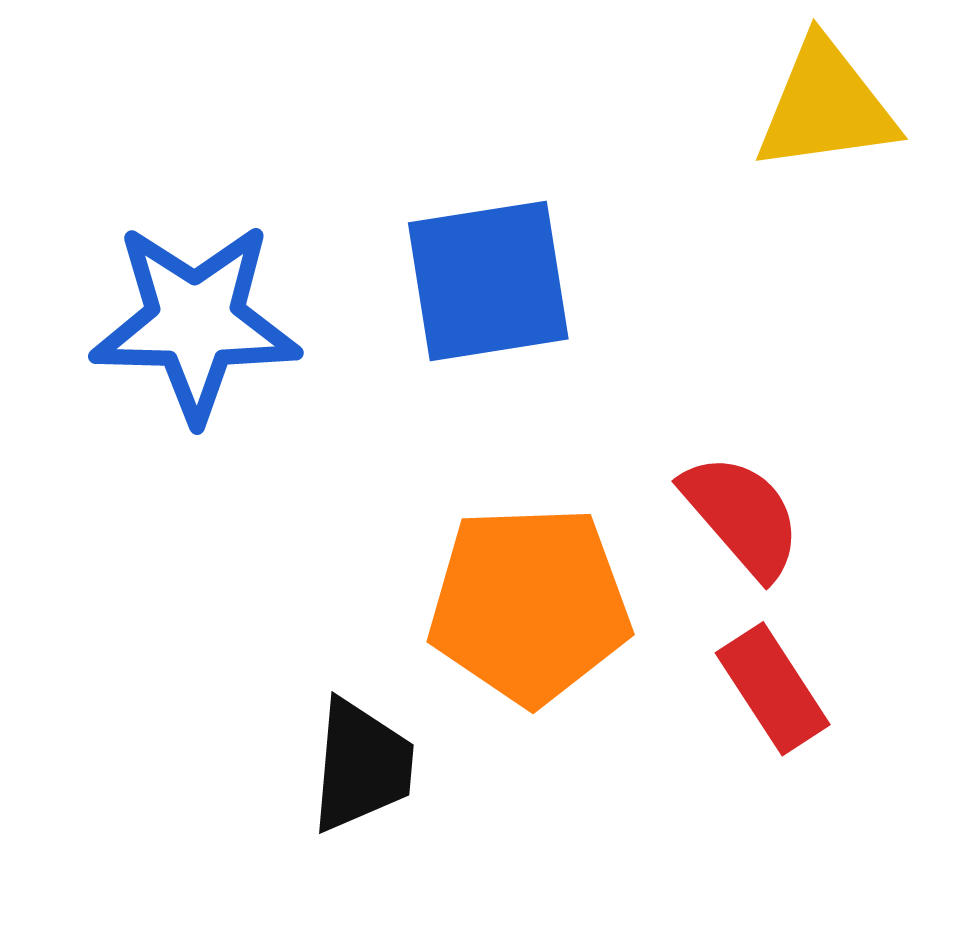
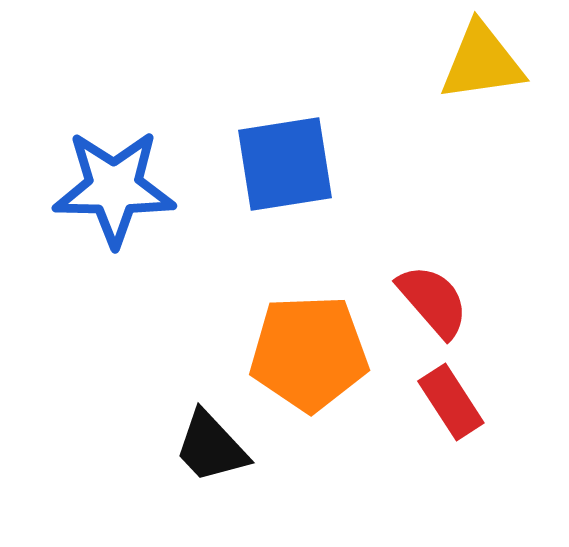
black trapezoid: (362, 766) -> (211, 447), turned 132

